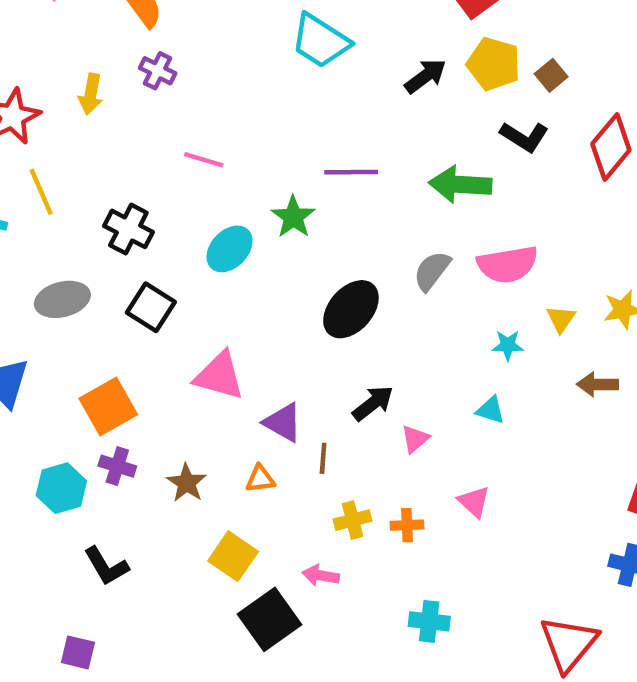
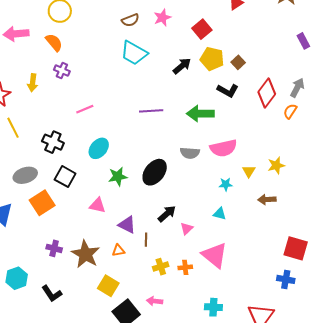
pink line: (204, 160) -> (85, 109), turned -36
green star: (293, 217) -> (118, 177), moved, turned 30
gray semicircle: (432, 271) -> (190, 153), turned -120
pink triangle: (219, 376) -> (97, 205), size x0.7
orange square: (108, 406) -> (42, 203), moved
brown star: (187, 483) -> (86, 254), size x1.6
cyan hexagon: (61, 488) -> (17, 278), moved
pink triangle: (474, 502) -> (215, 255), size x1.8
pink arrow: (321, 575) -> (155, 301), moved
cyan cross: (429, 621) -> (213, 307), moved

